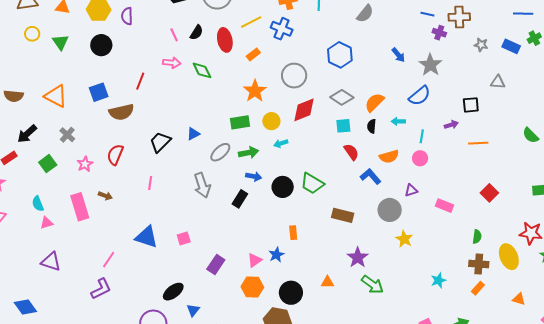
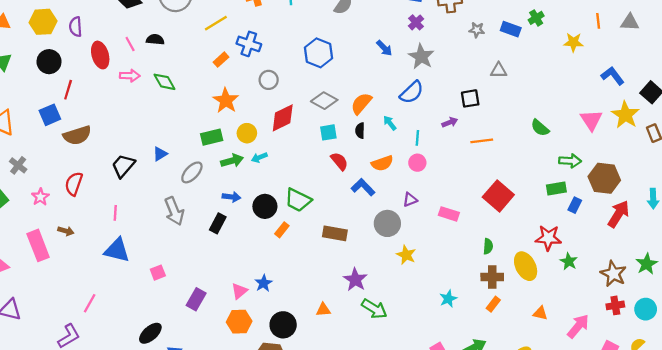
blue cross: (282, 29) -> (249, 44), moved
black semicircle: (197, 32) -> (155, 40), turned -112
purple cross: (439, 33) -> (416, 22), moved, turned 32
red ellipse: (225, 40) -> (100, 55), moved
gray circle: (294, 76) -> (269, 80), size x0.7
red line: (140, 81) -> (68, 90), moved
cyan arrow: (398, 121) -> (390, 123), turned 56
green arrow: (248, 153) -> (232, 161), moved
red square: (489, 193) -> (498, 196), size x1.5
orange rectangle: (293, 233) -> (282, 230), moved, turned 48
blue triangle: (147, 237) -> (117, 250), moved
pink line: (109, 260) -> (90, 303), moved

